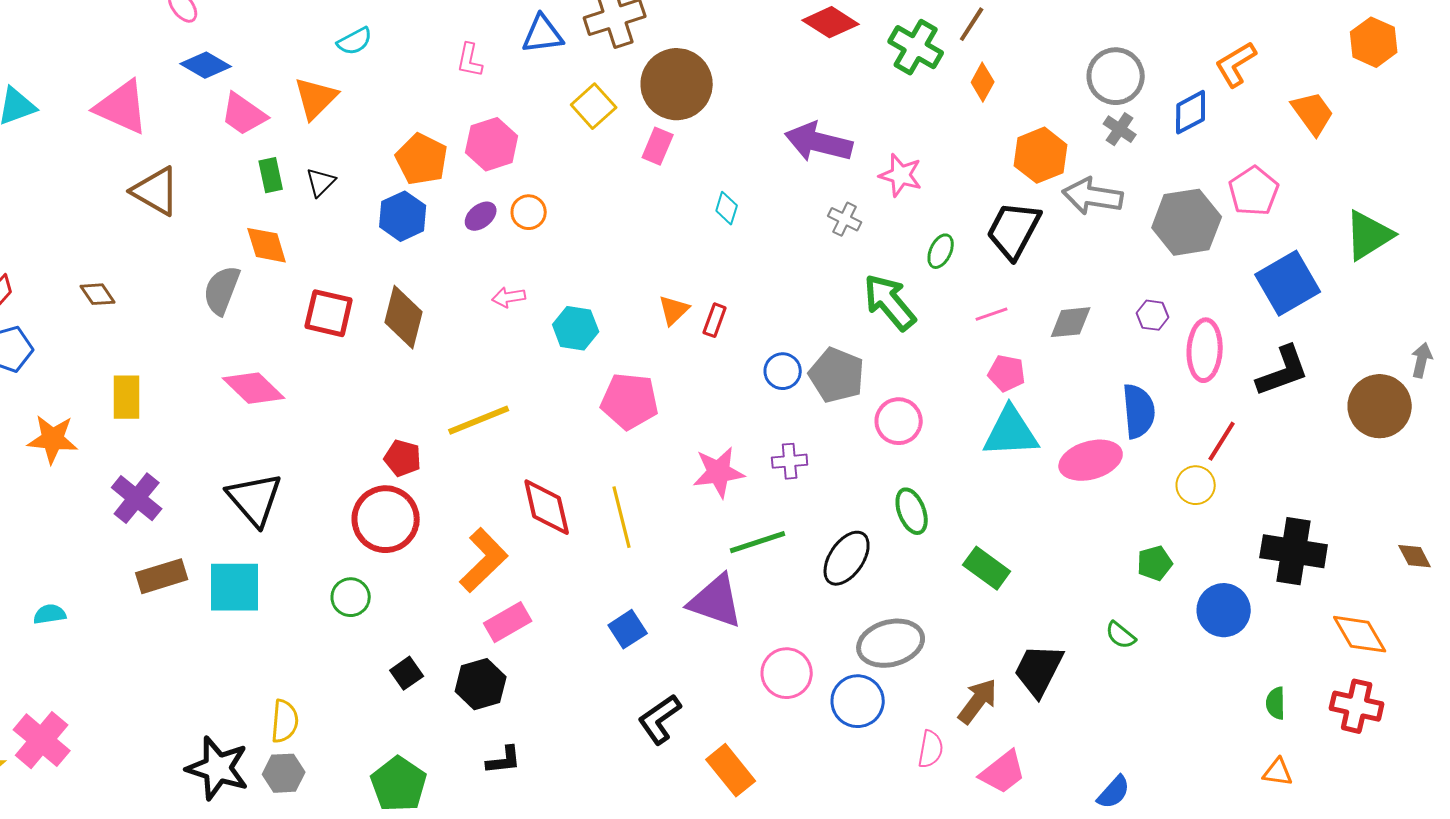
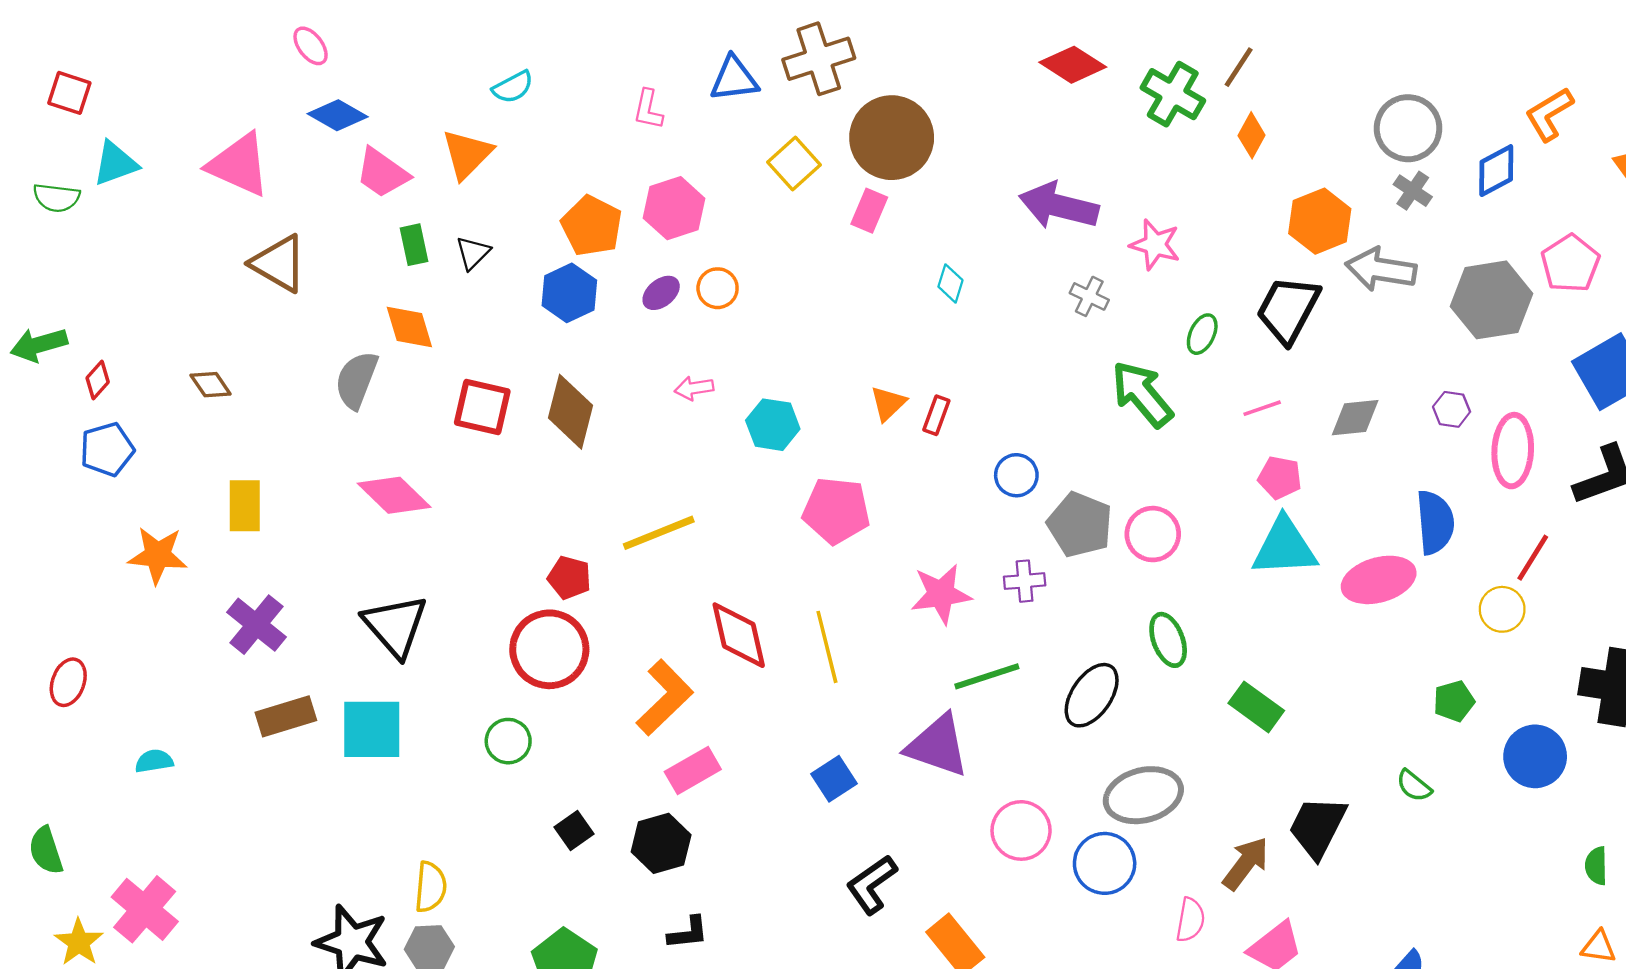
gray pentagon: (837, 375) -> (1080, 525), moved

